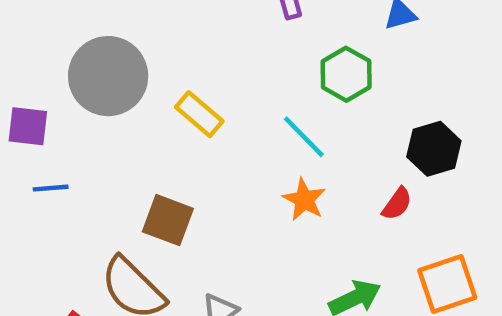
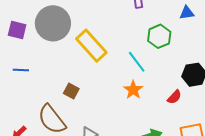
yellow rectangle: (199, 114) -> (91, 46), size x1.5
purple square: (28, 126) -> (17, 30), moved
brown square: (168, 220) -> (71, 91), size x0.7

